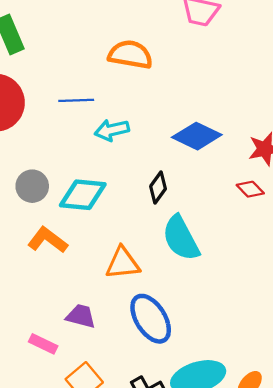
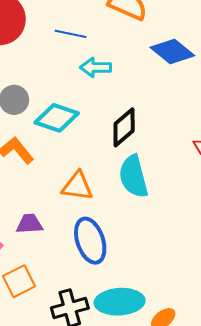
blue diamond: (197, 136) -> (172, 52), moved
black diamond: (158, 188) -> (124, 127), size x1.4
purple trapezoid: (81, 316) -> (30, 224), turned -32

